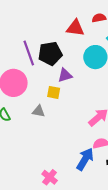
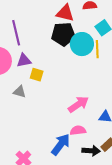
black pentagon: (50, 53) -> (63, 34), moved
purple triangle: (65, 75) -> (24, 60), moved

